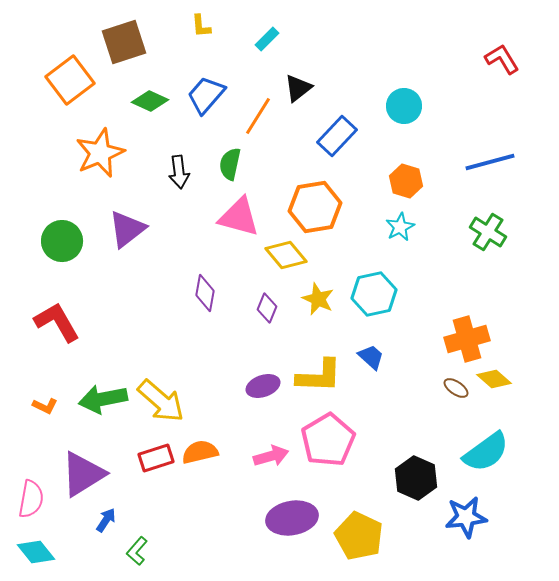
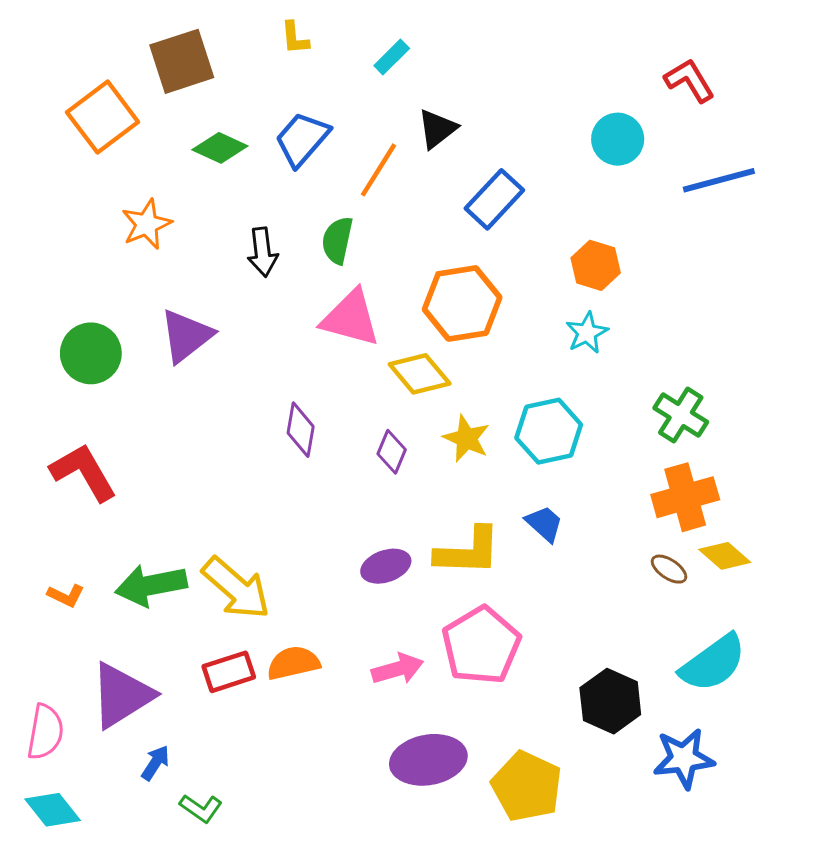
red L-shape: (502, 59) -> (690, 80), moved
cyan circle: (404, 106) -> (618, 139), moved
orange star: (100, 153) -> (147, 224), size x0.7
blue line: (490, 162) -> (719, 180), moved
green cross: (488, 232) -> (681, 415), moved
green L-shape: (137, 551) -> (201, 808), turned -96

